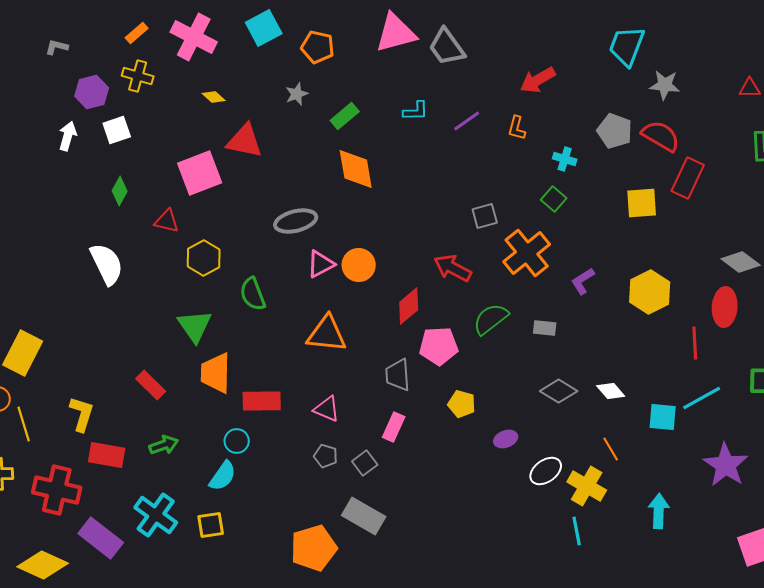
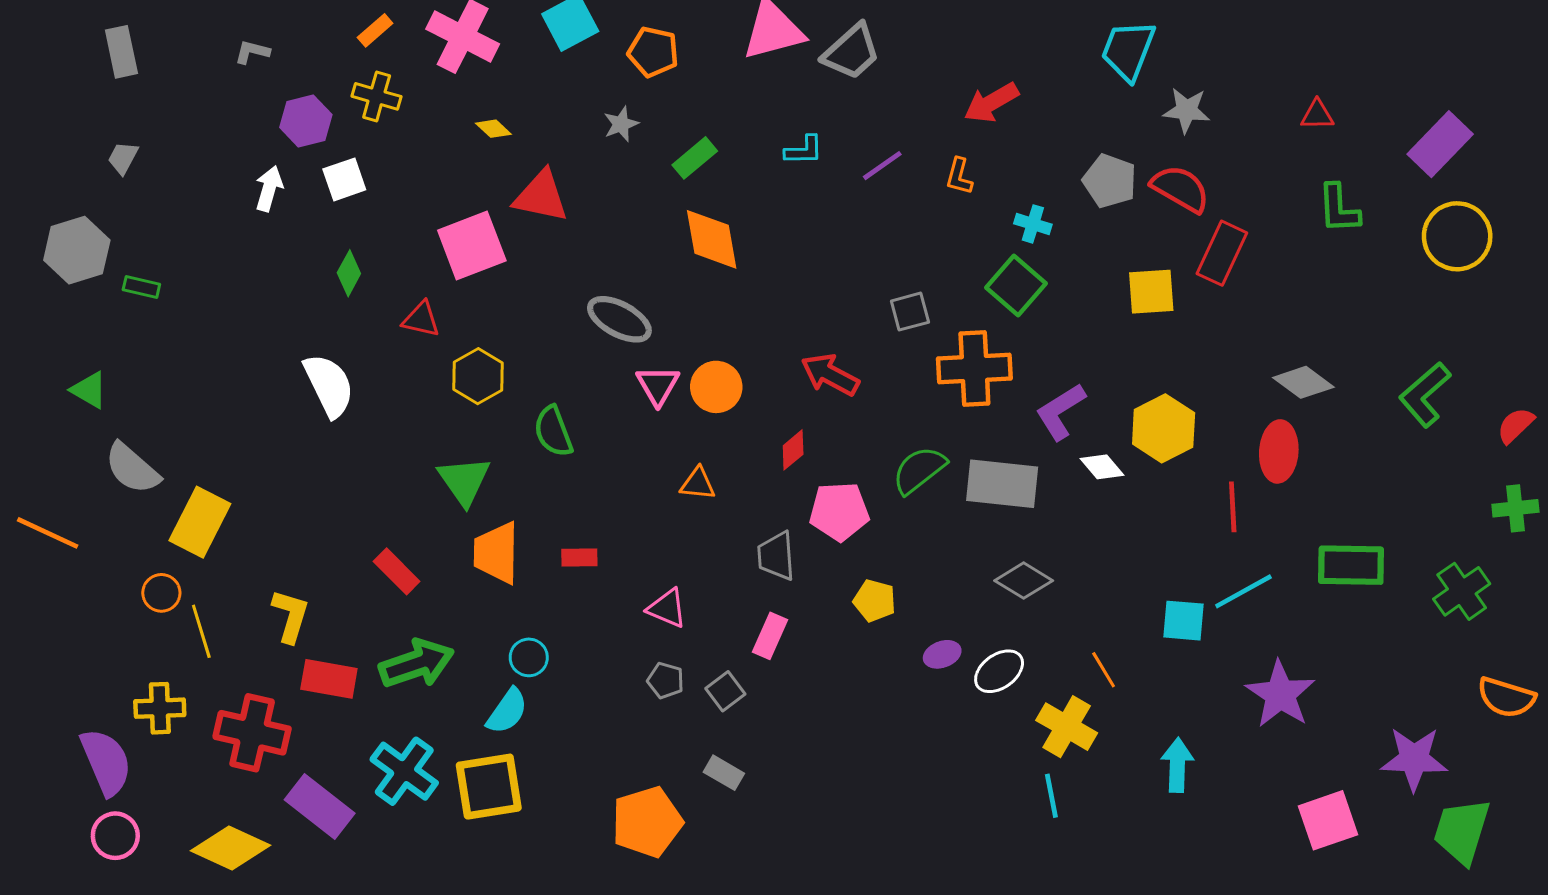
gray trapezoid: (447, 47) -> (851, 52), turned -96
green square: (554, 199) -> (1016, 285), size x1.5
gray ellipse: (296, 221) -> (619, 319), turned 42
orange cross: (527, 253) -> (974, 368), turned 36
pink triangle: (321, 264) -> (658, 385), turned -32
red arrow: (453, 268) -> (830, 375), moved
purple L-shape: (583, 281) -> (1061, 412), size x1.4
red diamond: (409, 306) -> (793, 450), size x0.7
gray rectangle: (545, 328) -> (1002, 484), size x2.0
orange triangle: (327, 334) -> (698, 484), moved, size x0.6
white diamond: (611, 391) -> (1102, 467), moved
red rectangle: (262, 401) -> (579, 558), moved, size x0.6
green arrow: (164, 445) -> (417, 664), size x1.6
white ellipse: (546, 471) -> (999, 671), moved
gray rectangle: (364, 516) -> (724, 773), size x0.6
yellow square: (211, 525) -> (489, 787), size x1.6

